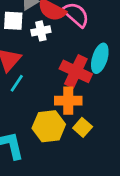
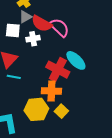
cyan ellipse: (100, 58) -> (76, 60), turned -65
cyan line: (17, 83) -> (14, 77), turned 64

